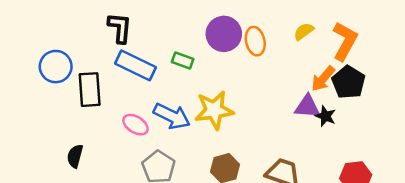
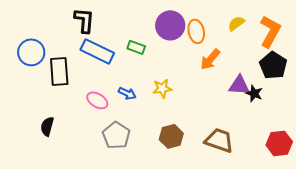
orange arrow: (323, 79) -> (210, 59), moved
yellow star: (214, 110) -> (162, 88), size x0.6
blue arrow: (172, 116) -> (127, 93), size x0.6

